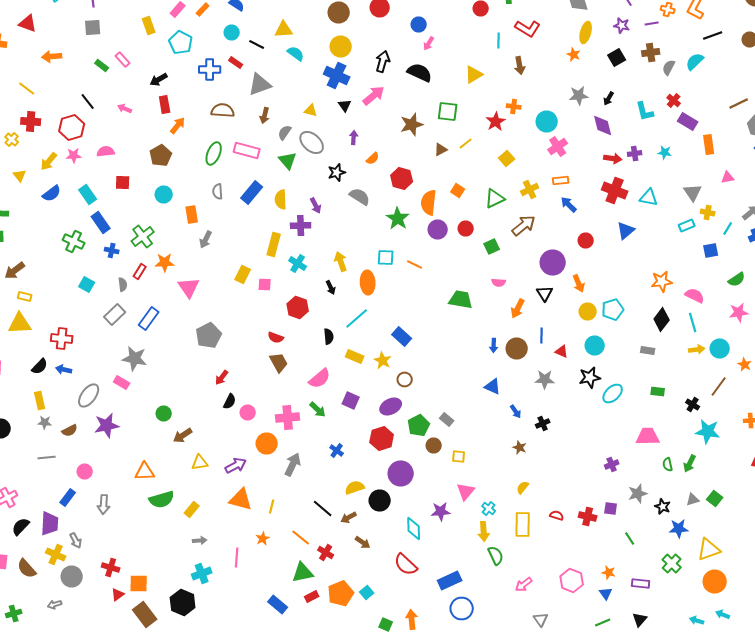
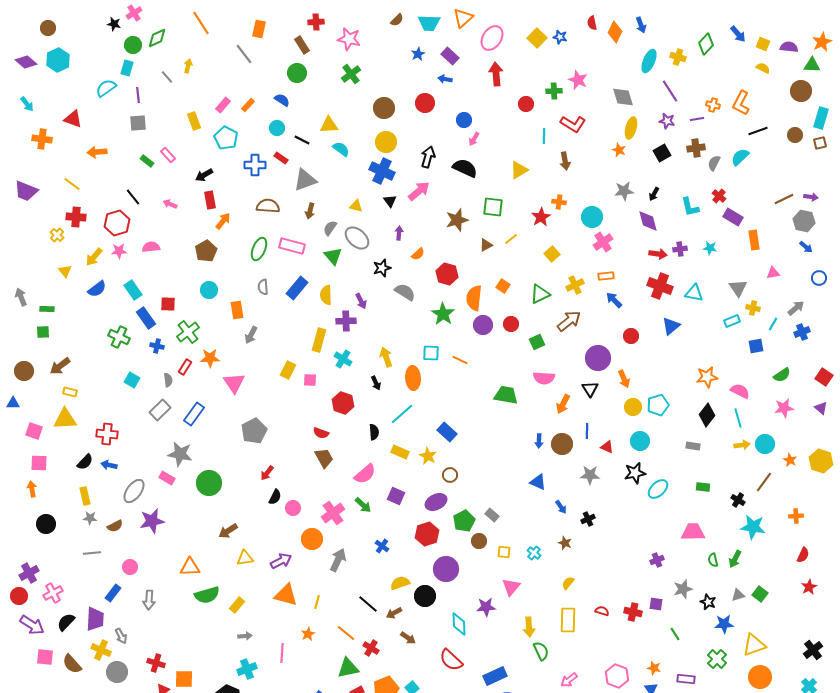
red square: (123, 182) -> (168, 304), moved
pink semicircle: (499, 282) -> (544, 378), size x1.5
green circle: (164, 414) -> (209, 483), moved, size x1.6
pink cross: (288, 418) -> (333, 513), turned -30
cyan cross: (489, 508) -> (534, 553), moved

